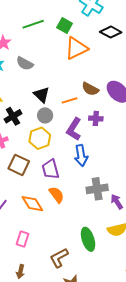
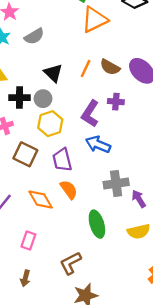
gray semicircle: (25, 64) -> (34, 36), turned -60
orange line: (69, 100) -> (86, 69), moved, turned -49
gray circle: (45, 115) -> (43, 99), moved
black cross: (13, 116) -> (20, 98), turned 30
blue arrow: (81, 155) -> (98, 144), turned 120
green ellipse: (88, 239) -> (97, 224), moved

